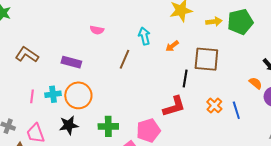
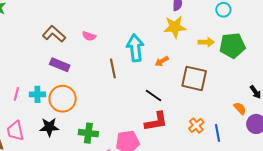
cyan arrow: (144, 36) -> (135, 48), size x1.5
brown L-shape: (27, 55) -> (54, 34), moved
brown line: (125, 59) -> (113, 68), turned -42
black line: (185, 79) -> (153, 95), moved, turned -72

